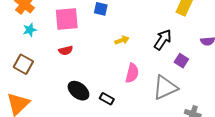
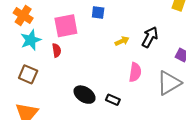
cyan star: (30, 30) -> (31, 40), size x1.5
black arrow: (163, 40) -> (150, 37), moved
red semicircle: (66, 50) -> (57, 50), moved, turned -80

